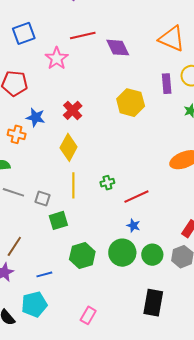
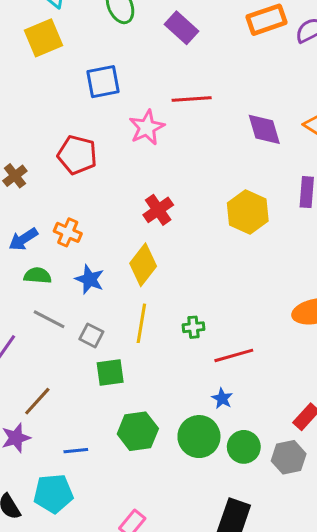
purple diamond: (118, 48) -> (264, 129), moved
blue star: (36, 117) -> (90, 279), moved

